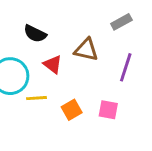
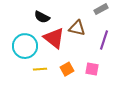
red triangle: (53, 64) -> (54, 38), size x1.6
yellow line: (37, 98) -> (40, 69), moved

